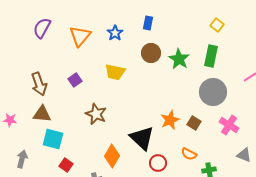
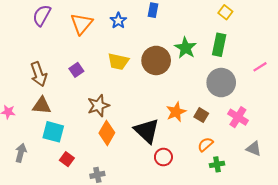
brown circle: (151, 53) -> (156, 60), moved, size x1.4
brown star: (96, 114) -> (98, 106), turned 30
orange semicircle: (189, 154) -> (205, 144), moved, turned 112
orange diamond: (112, 156) -> (107, 133), moved

